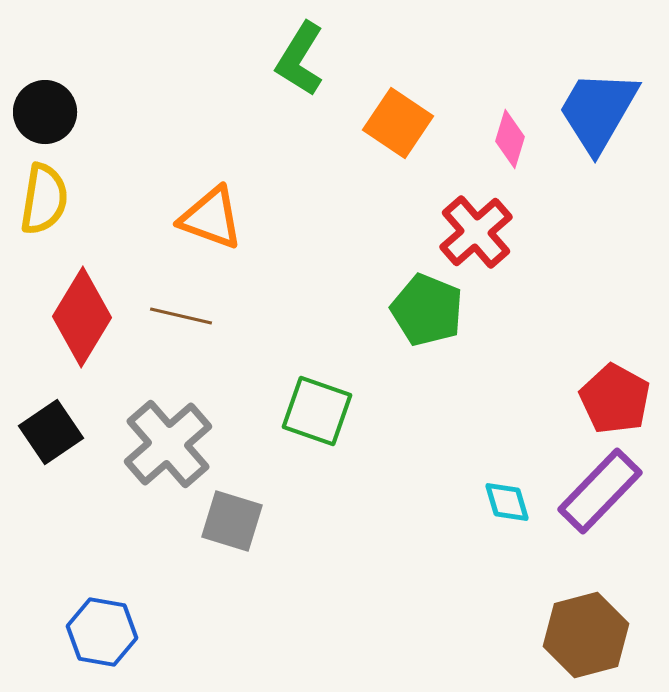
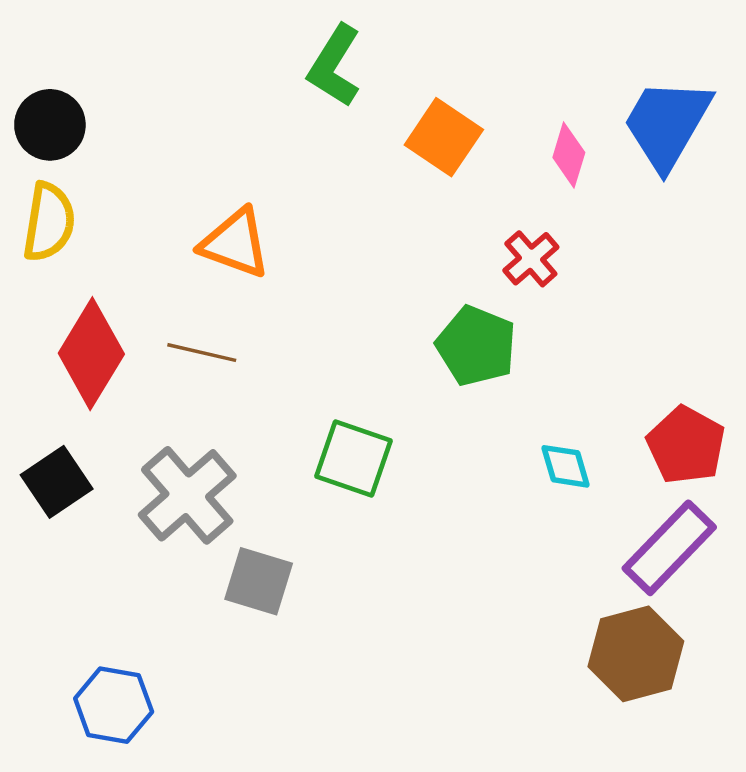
red cross: (476, 232) -> (531, 259), size x0.7
cyan diamond: (507, 502) -> (565, 466), moved
brown hexagon: (586, 635) -> (636, 654), moved

